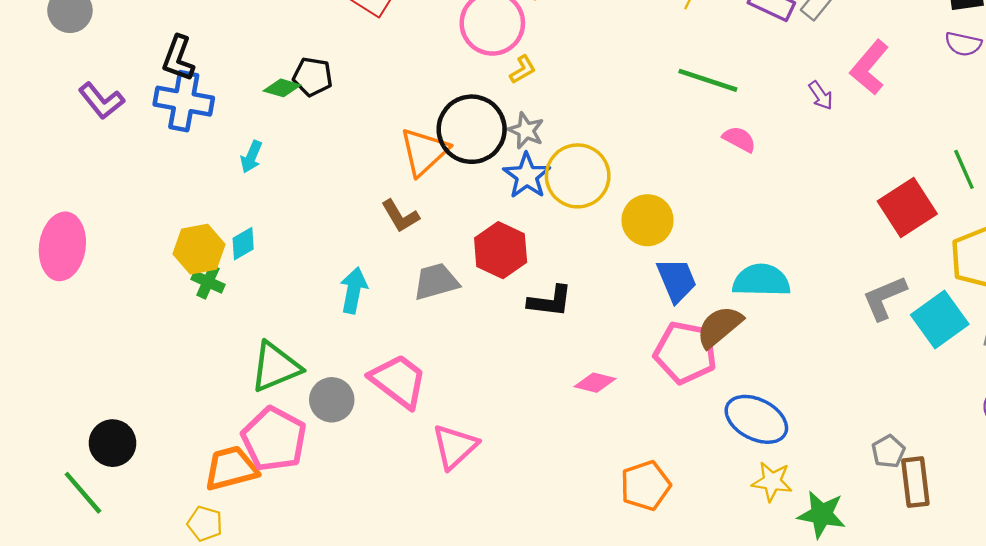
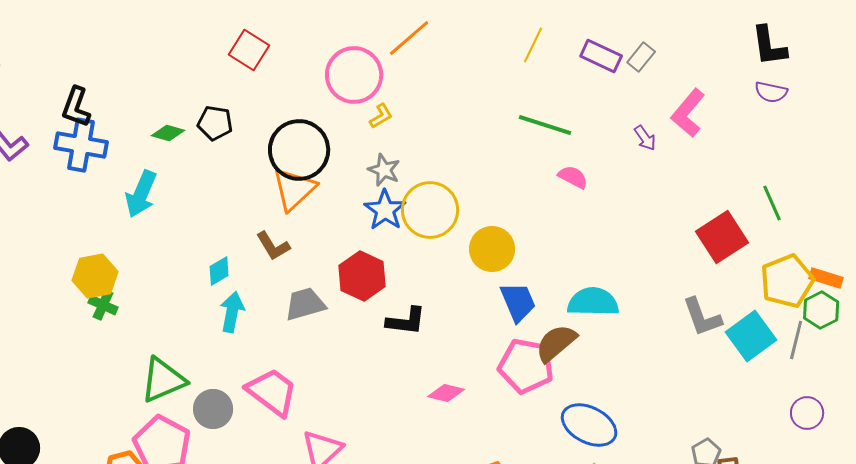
black pentagon: (313, 77) -> (215, 123), moved
black circle: (472, 129) -> (299, 150), moved
cyan arrow: (251, 157) -> (141, 194), size x1.6
cyan diamond: (243, 244) -> (219, 271), moved
gray L-shape: (884, 298) -> (702, 317), turned -87

